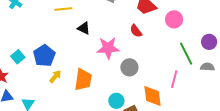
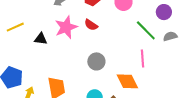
pink star: (108, 48) -> (66, 27), moved

